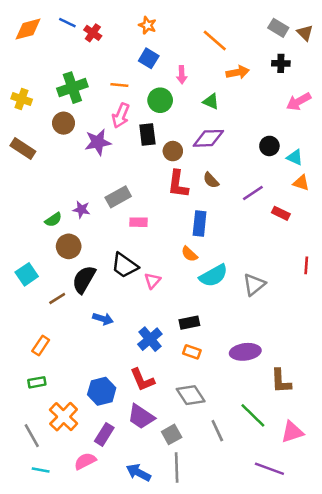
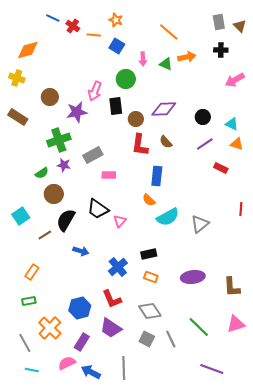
gray rectangle: (278, 28) -> (219, 22), turned 49
orange diamond: (28, 29) -> (28, 50), moved
orange line: (119, 85) -> (94, 35), moved
green cross: (72, 88) -> (59, 140), moved
green triangle: (211, 101) -> (166, 64), moved
black circle: (269, 146) -> (203, 117), moved
purple line: (253, 193) -> (205, 144), moved
brown L-shape: (281, 381) -> (232, 287), moved
pink triangle: (292, 432) -> (236, 324), moved
gray square: (172, 434) -> (147, 339), moved, turned -35
gray line: (177, 467) -> (124, 368), moved
blue arrow: (139, 473) -> (91, 372), moved

